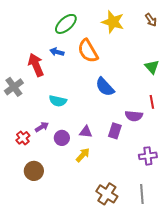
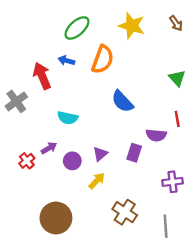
orange semicircle: (88, 51) -> (103, 59), turned -130
purple triangle: (86, 132) -> (100, 154), turned -48
brown circle: (34, 171) -> (56, 218), moved, size x1.4
brown cross: (107, 194) -> (125, 212), moved

